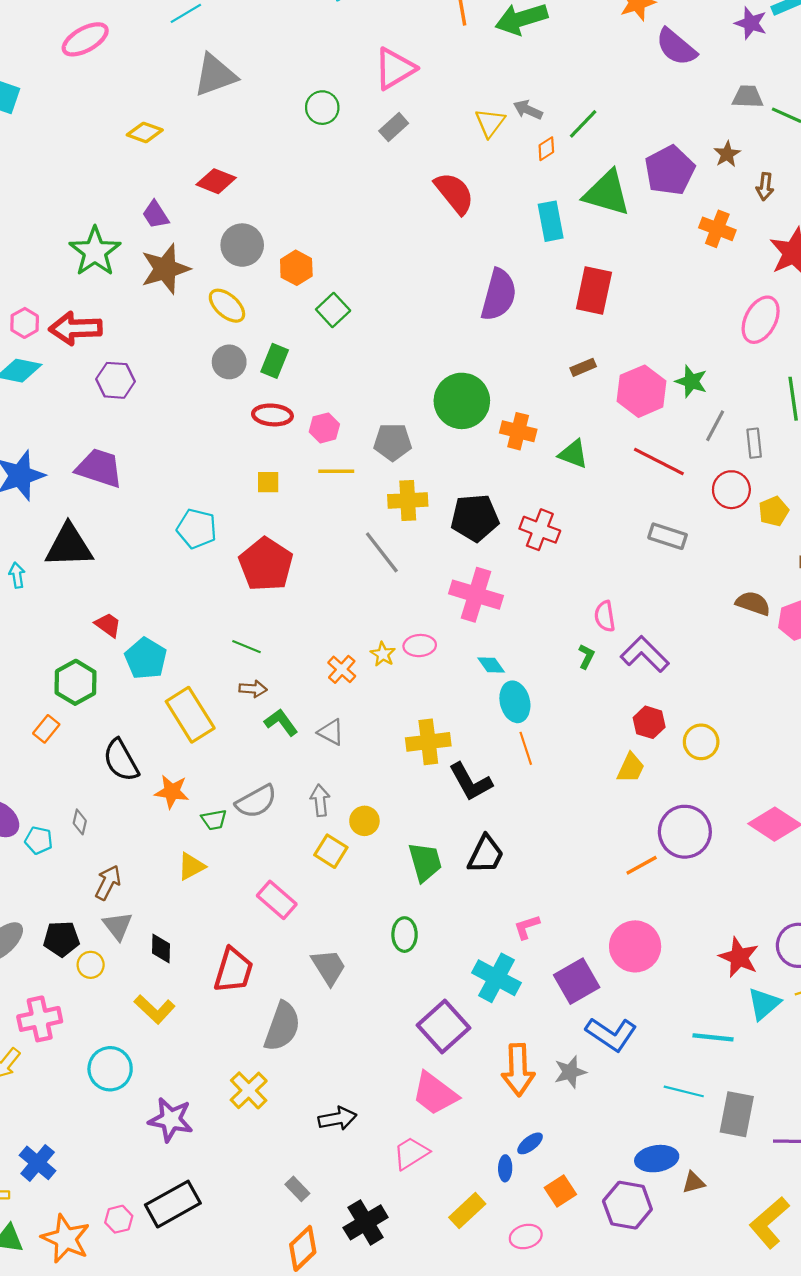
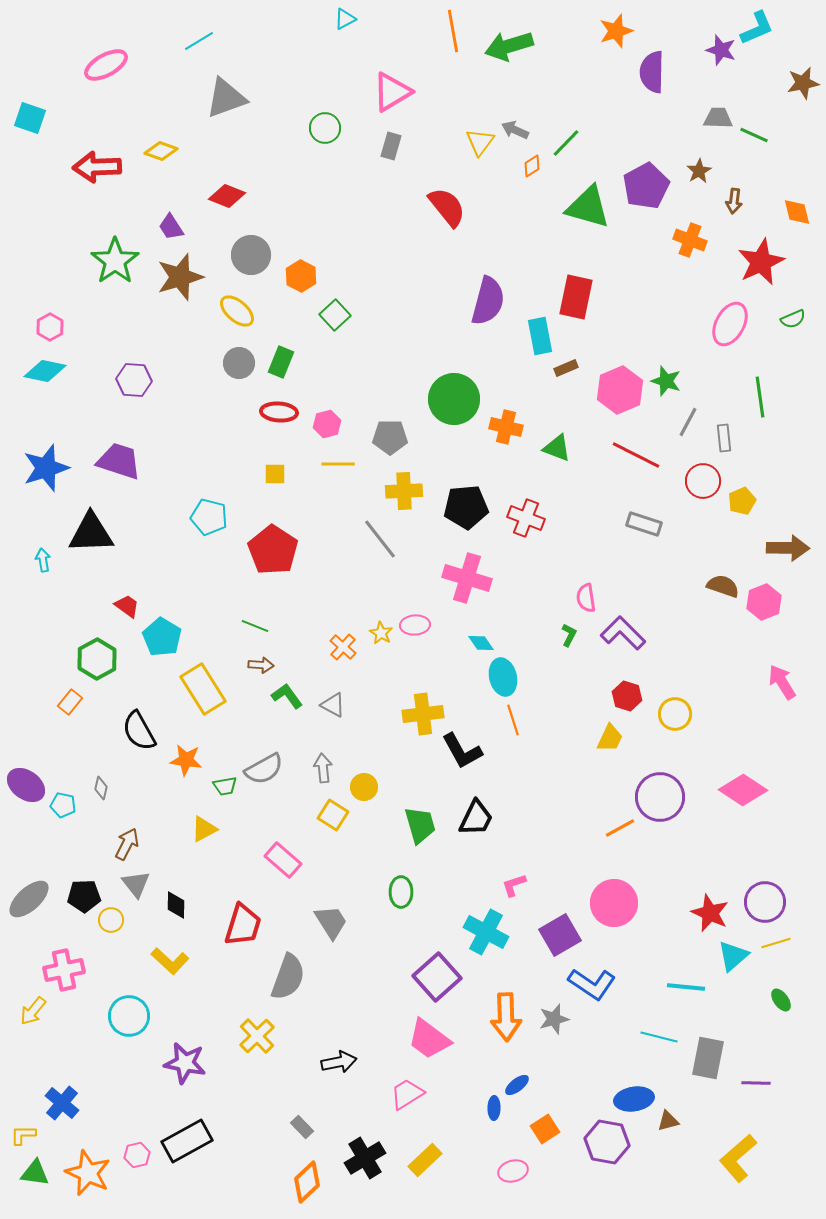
purple semicircle: (676, 47) -> (652, 72), turned 51
gray rectangle: (394, 127) -> (391, 146), turned -32
cyan rectangle: (551, 221) -> (540, 336), moved
red arrow: (75, 328) -> (97, 167), moved
yellow rectangle: (467, 1211) -> (425, 1160), moved

